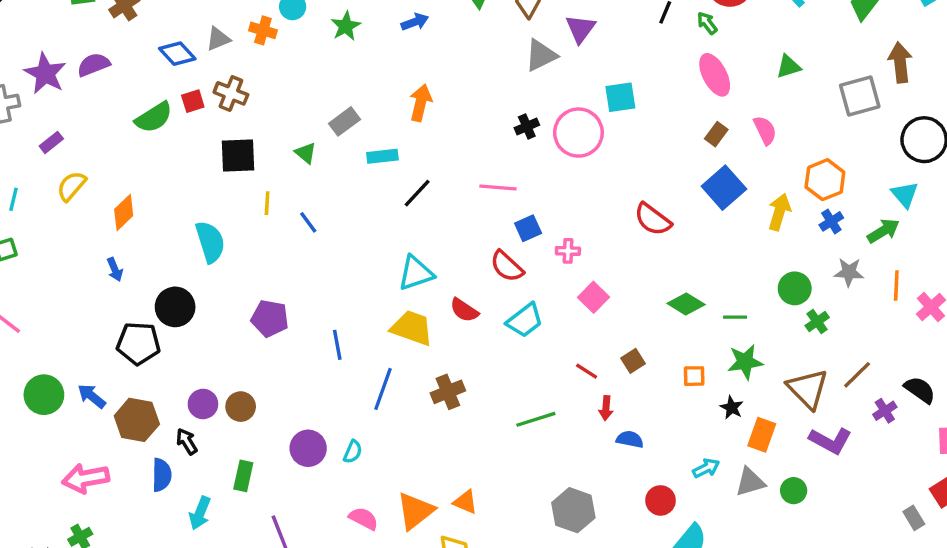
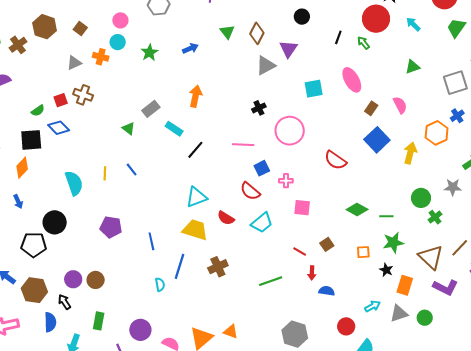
blue diamond: (177, 54) -> (59, 128), moved
pink ellipse: (715, 75) -> (352, 80), moved
green semicircle: (154, 117) -> (38, 111), size x0.6
pink circle: (578, 133) -> (290, 131), moved
black square: (238, 155) -> (31, 140), moved
cyan rectangle: (382, 156) -> (174, 129), turned 42
yellow line: (267, 203) -> (105, 173), moved
blue cross: (831, 221) -> (457, 116), moved
pink square: (594, 297) -> (302, 208), turned -36
purple circle: (308, 448) -> (140, 330), moved
cyan semicircle: (353, 452) -> (160, 284), moved, turned -32

